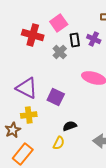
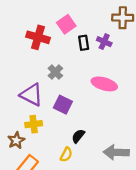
gray cross: (60, 52) -> (55, 72), moved
black semicircle: (70, 126) -> (78, 136), turned -32

